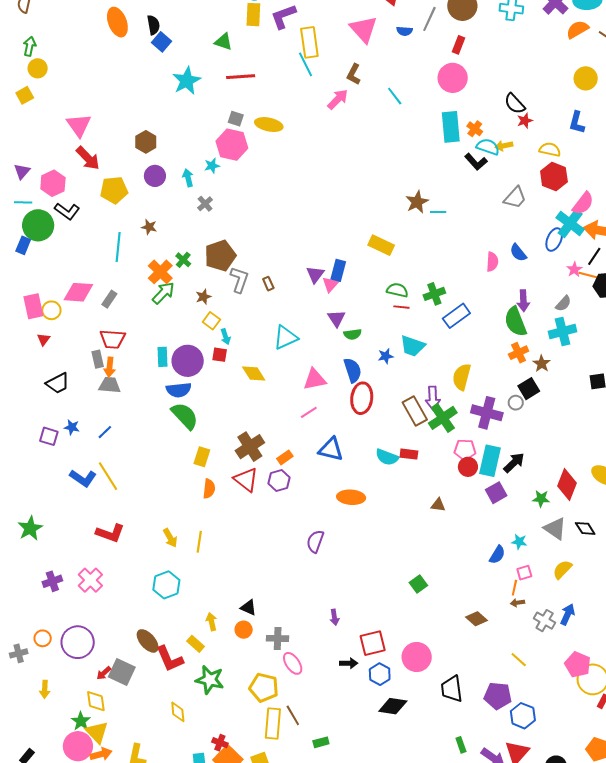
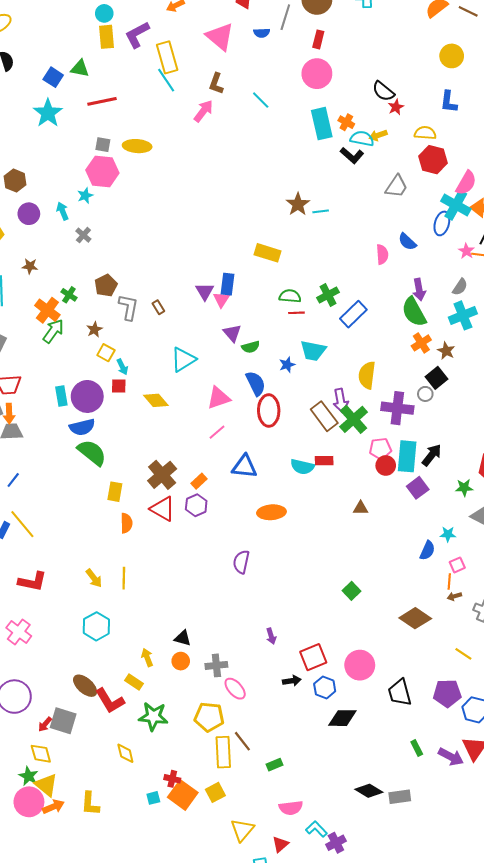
blue square: (161, 42) -> (53, 77), moved
brown pentagon: (220, 256) -> (106, 286), size x0.7
brown diamond: (476, 619) -> (415, 618), size x1.4

